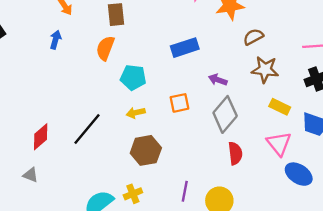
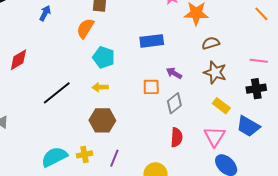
orange square: (179, 103) -> (151, 87), moved
gray diamond: (225, 114) -> (174, 103), size x0.7
red diamond: (41, 137) -> (18, 60), moved
purple line: (185, 191) -> (114, 158), moved

